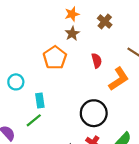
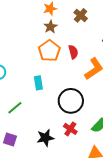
orange pentagon: (55, 58) -> (49, 51), moved
cyan rectangle: (40, 100) -> (38, 83), moved

